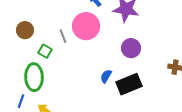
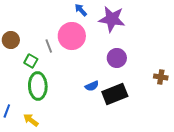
blue semicircle: (106, 76) -> (92, 86), turned -144
green ellipse: (34, 77) -> (38, 86), moved

